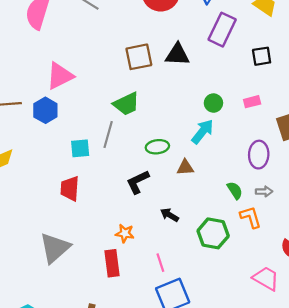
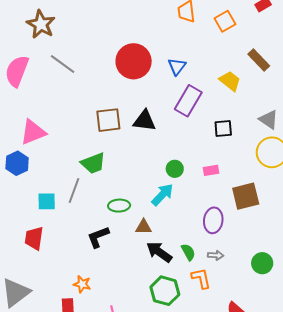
black arrow: (169, 215) -> (159, 252), moved, size x1.5

